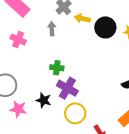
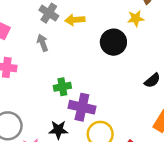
black circle: (105, 27) -> (113, 42), moved

